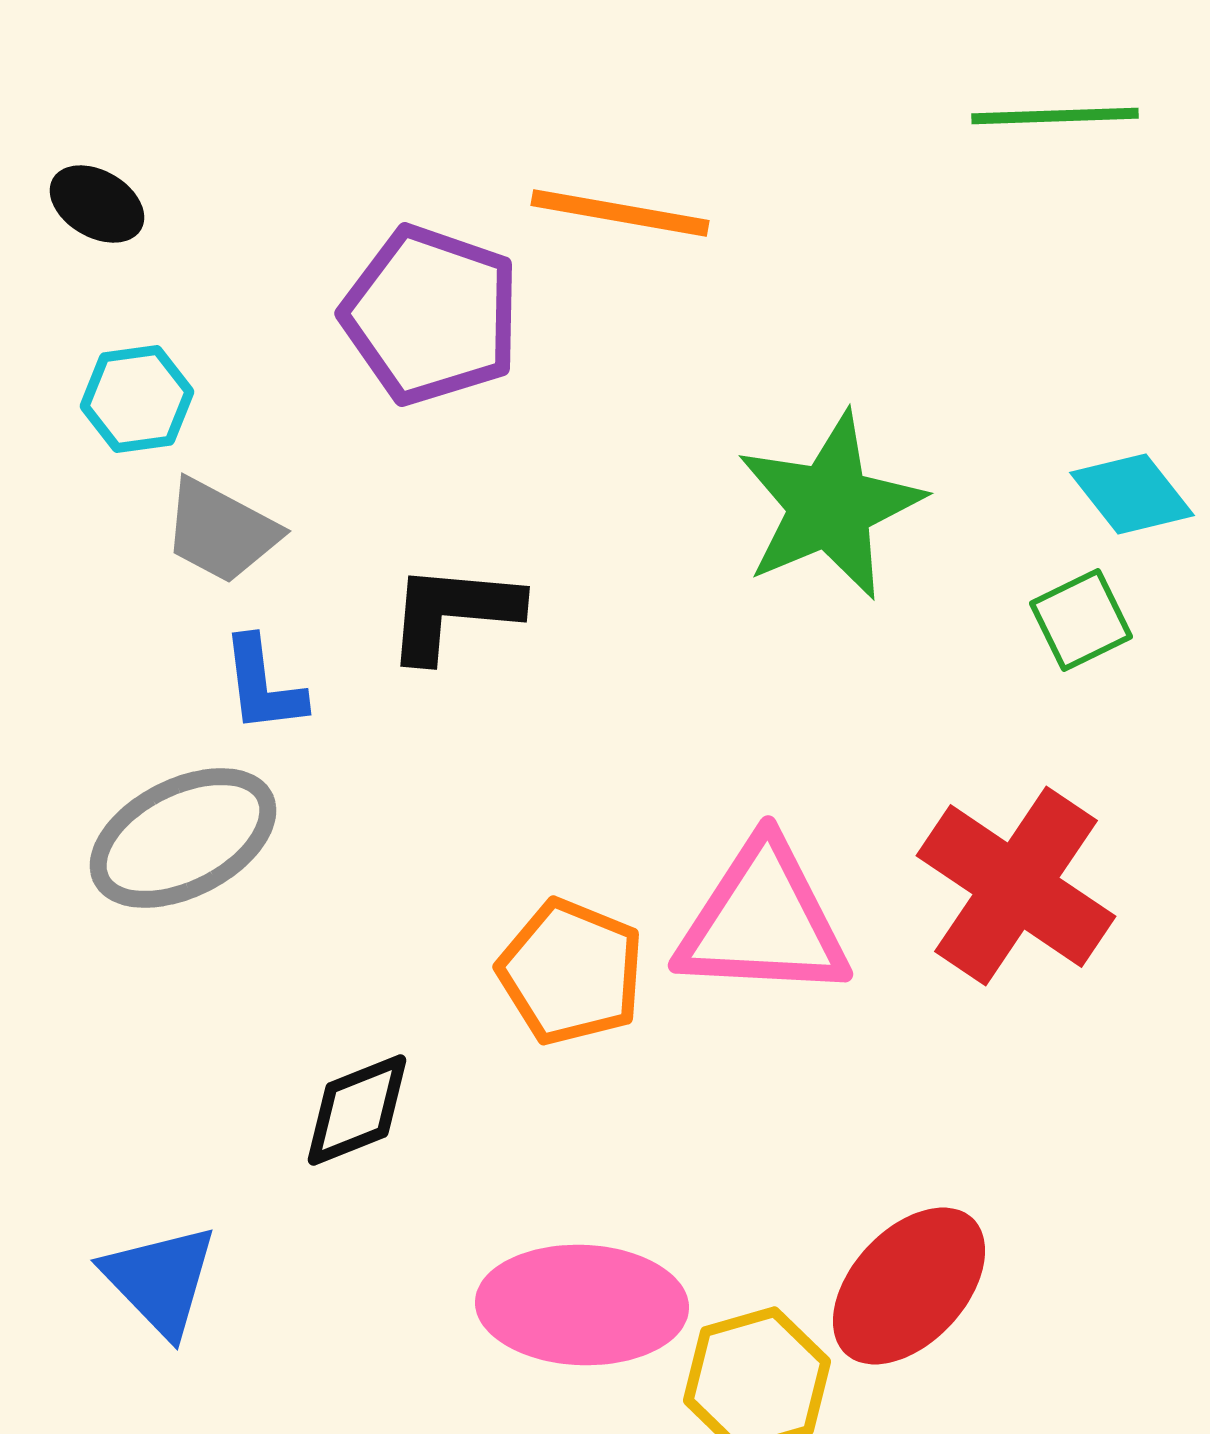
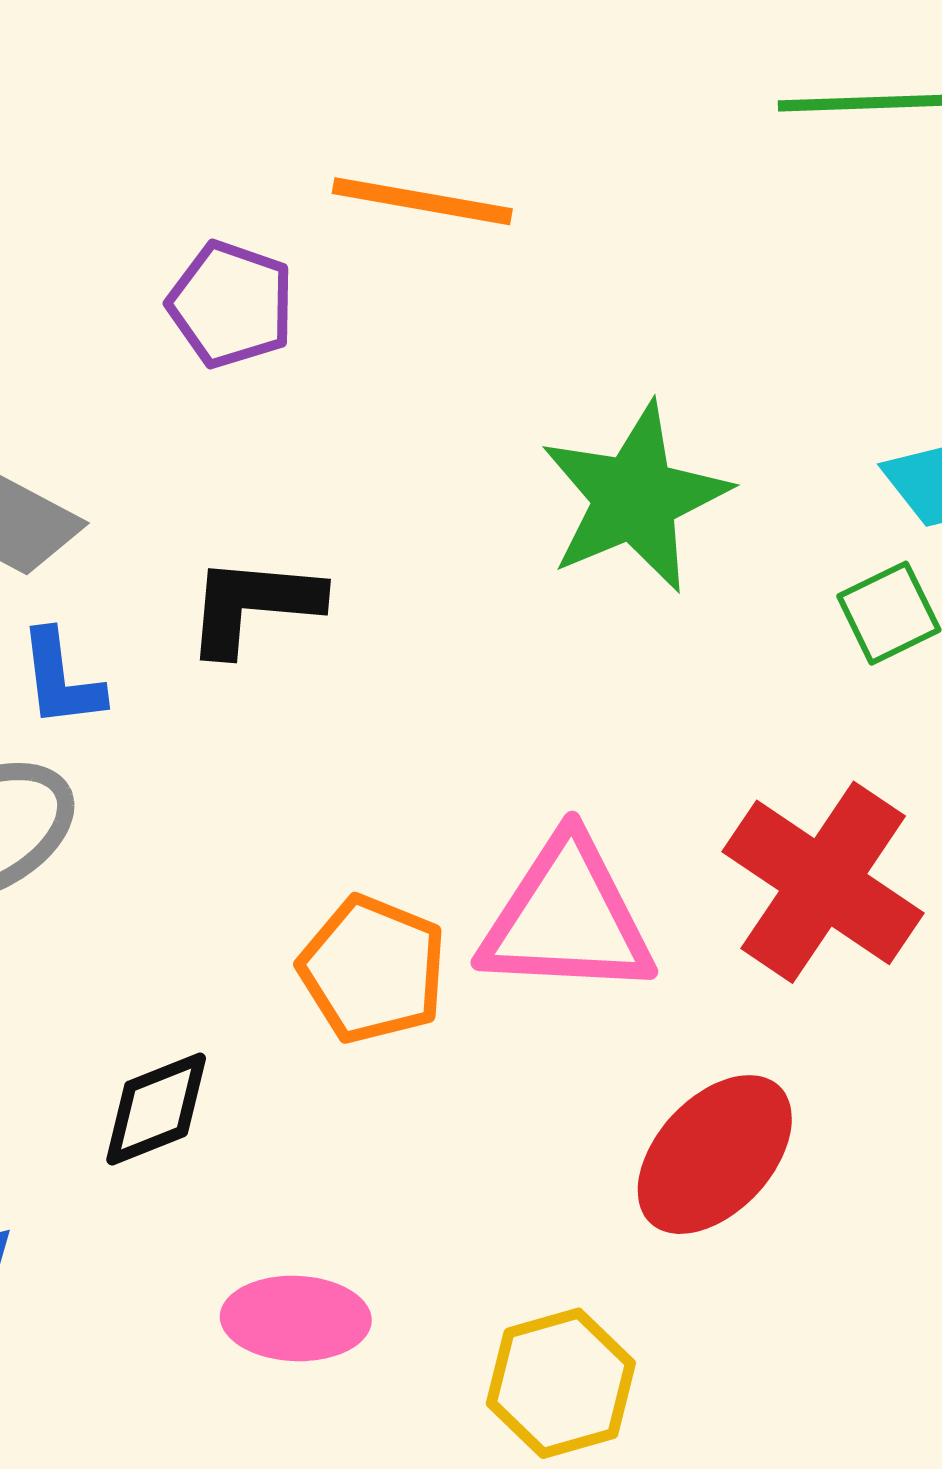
purple pentagon: (431, 315) -> (231, 304), size x0.7
red ellipse: (909, 1286) -> (715, 1155), moved
pink ellipse: (582, 1305) -> (296, 1318), moved, size x0.7

